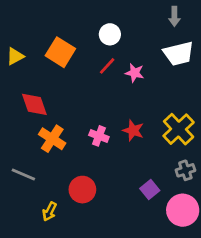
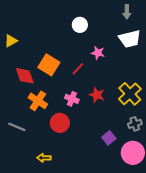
orange square: (60, 52) -> (49, 65), moved
red line: (107, 66) -> (78, 69), moved
red circle: (82, 190) -> (60, 123), moved
yellow arrow: (49, 212) -> (44, 158), moved, turned 64

